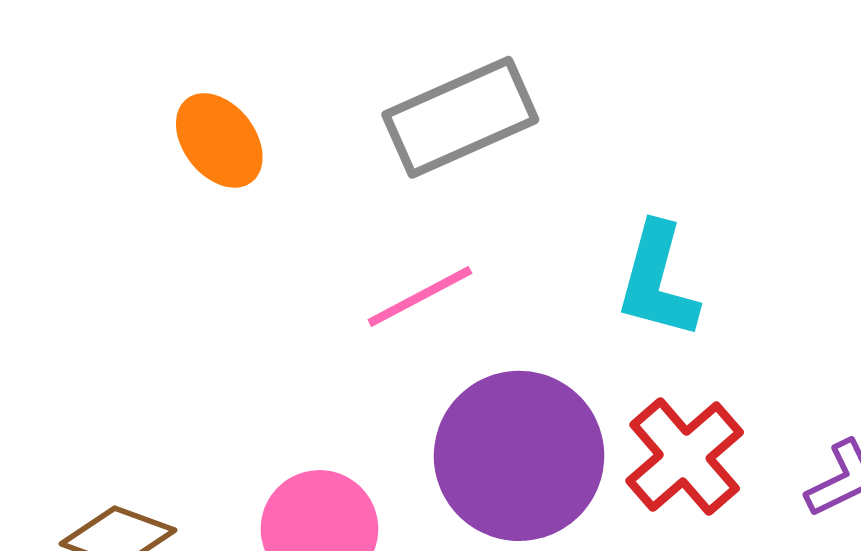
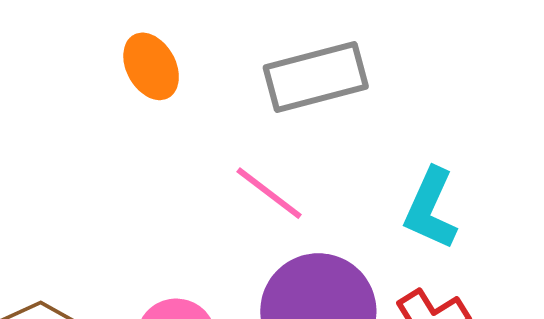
pink line: (420, 296) -> (269, 193), turned 56

